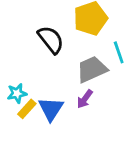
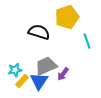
black semicircle: (51, 40) -> (39, 32), turned -35
gray trapezoid: (92, 69) -> (46, 66), moved

